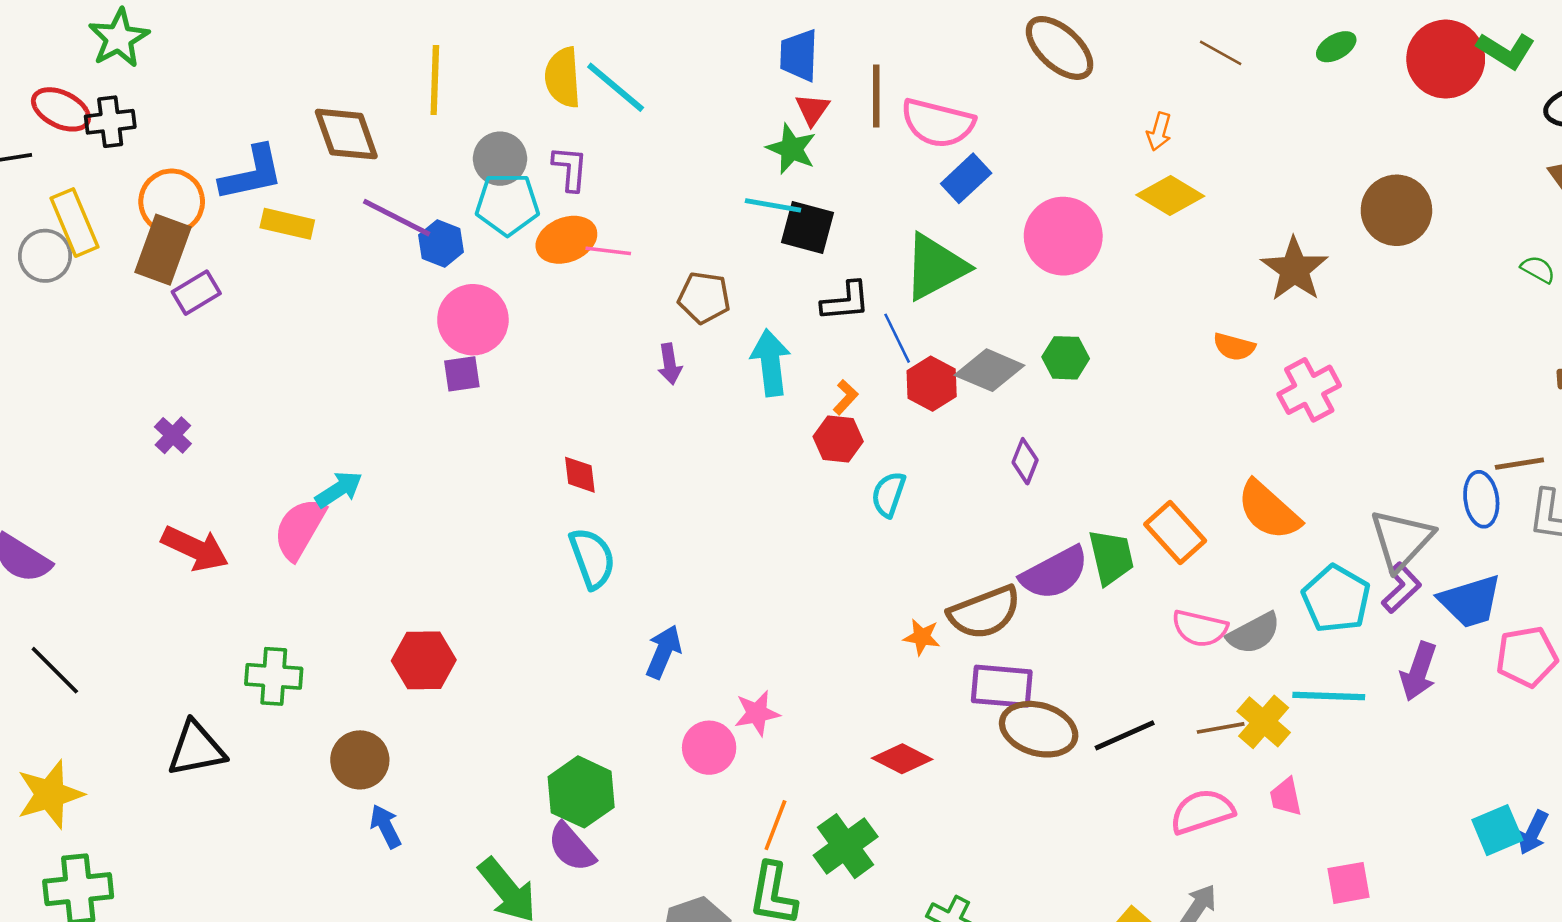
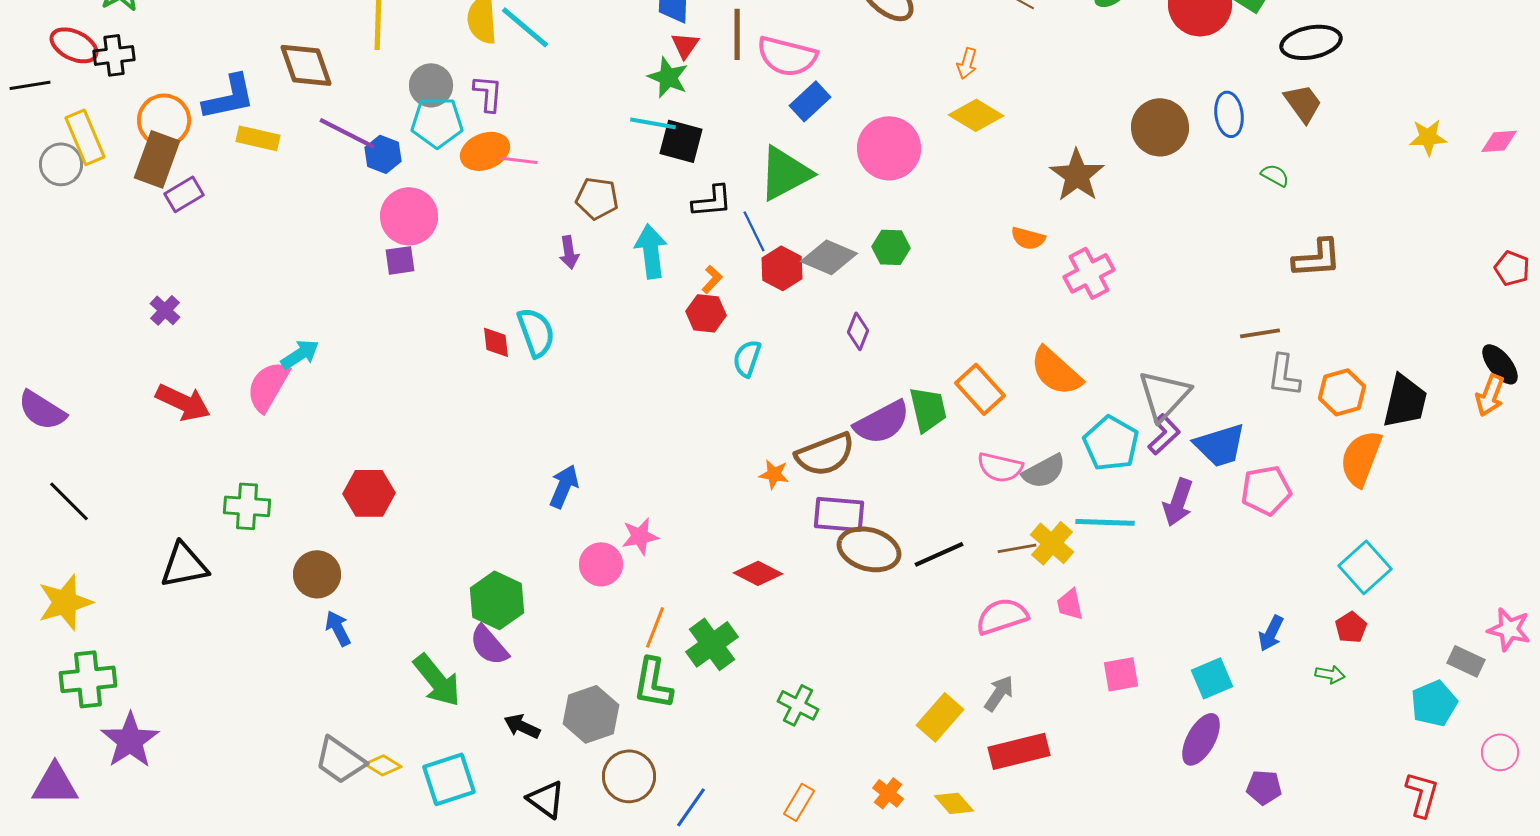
blue ellipse: (1481, 499) -> (1229, 114), moved
cyan semicircle: (592, 558) -> (536, 332), moved
cyan square: (1497, 830) -> (1212, 678), moved

